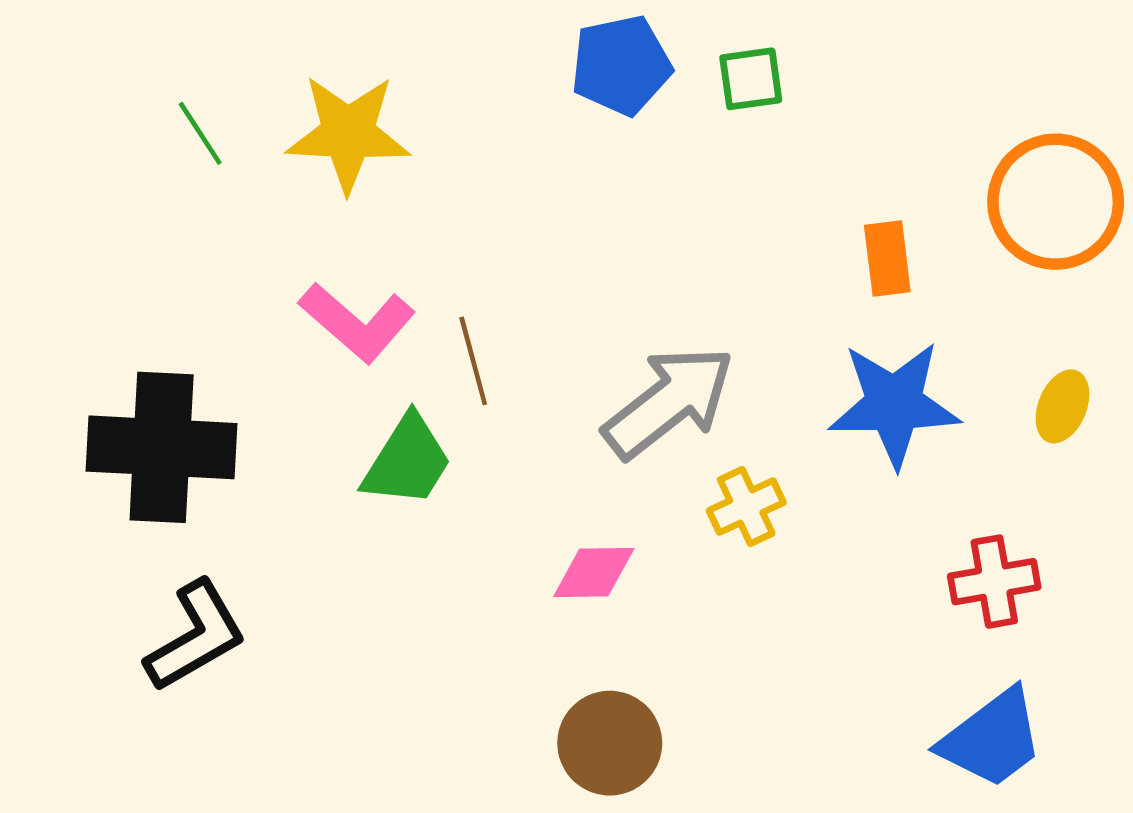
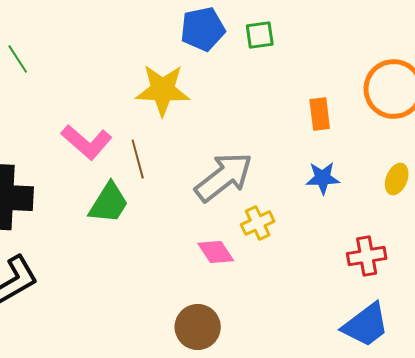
yellow star: (348, 133) -> (163, 90), moved
blue star: (894, 404) -> (323, 178), size x0.6
pink diamond: (594, 572) -> (216, 252), moved, turned 57

